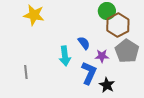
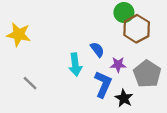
yellow star: (34, 15) -> (19, 34), moved
gray pentagon: (127, 51) -> (147, 74), moved
gray line: (26, 72) -> (30, 83), turned -40

